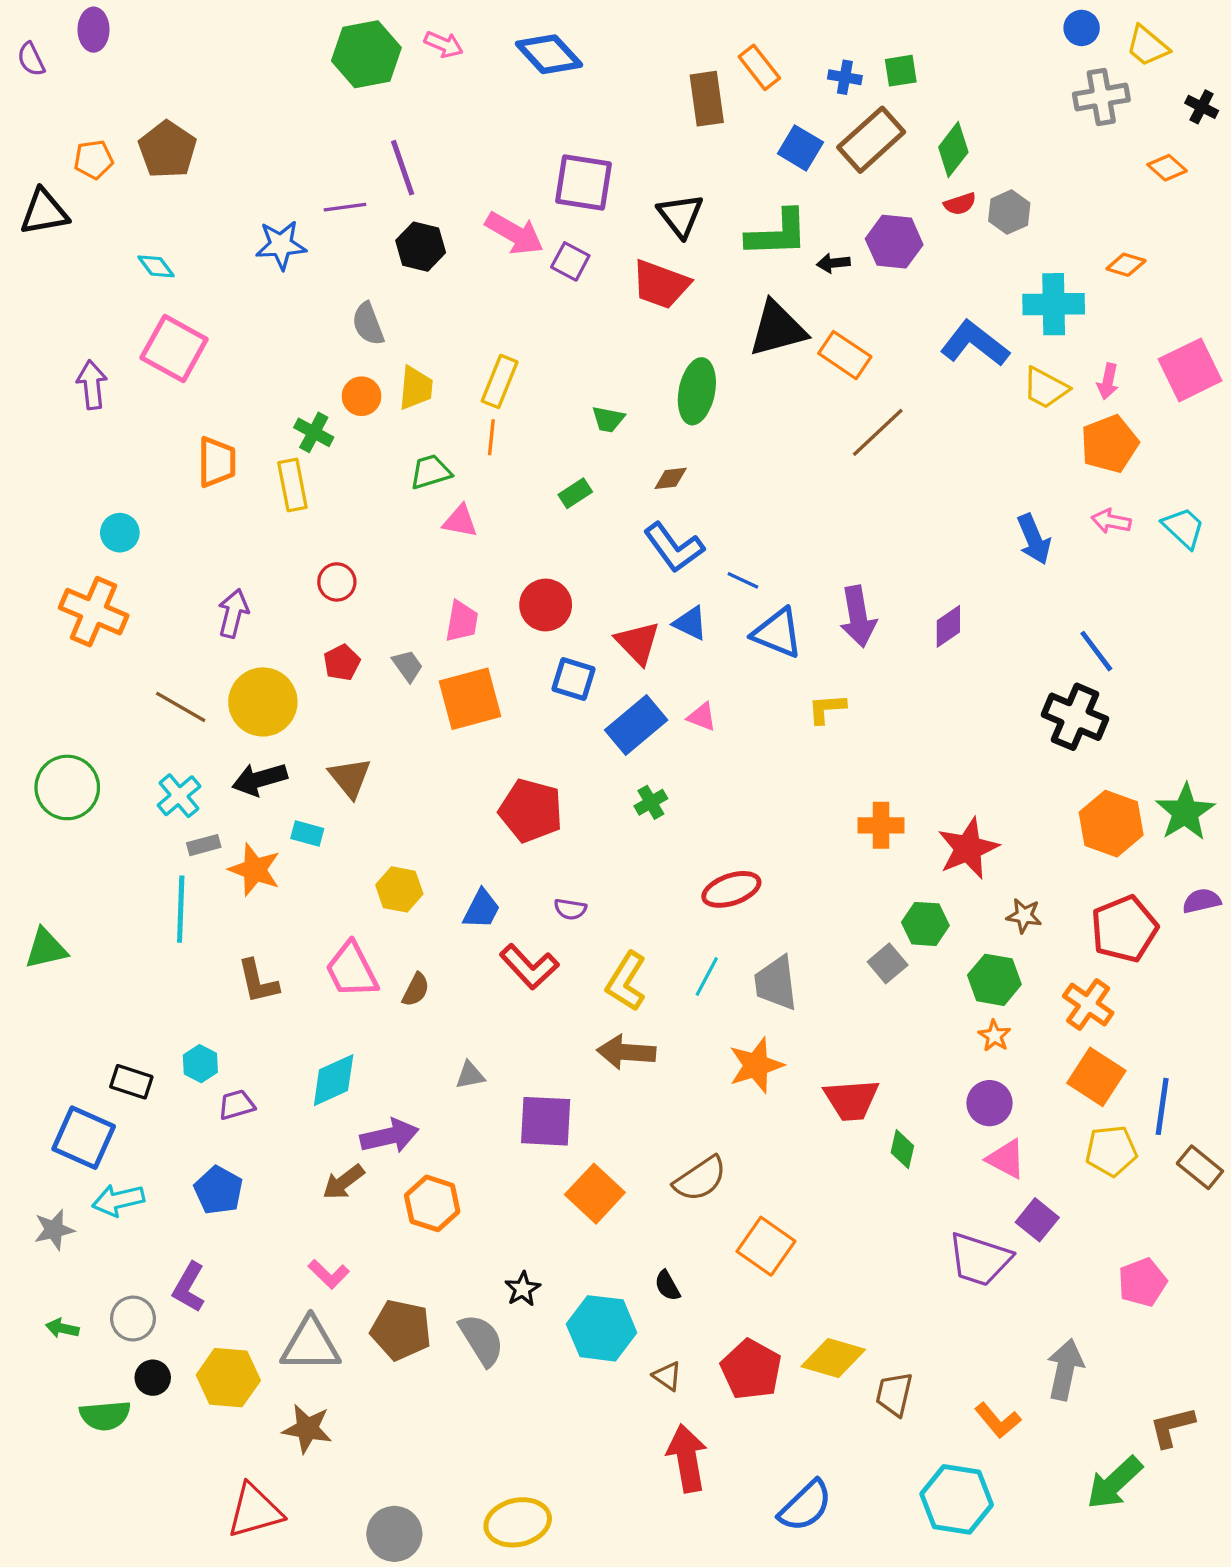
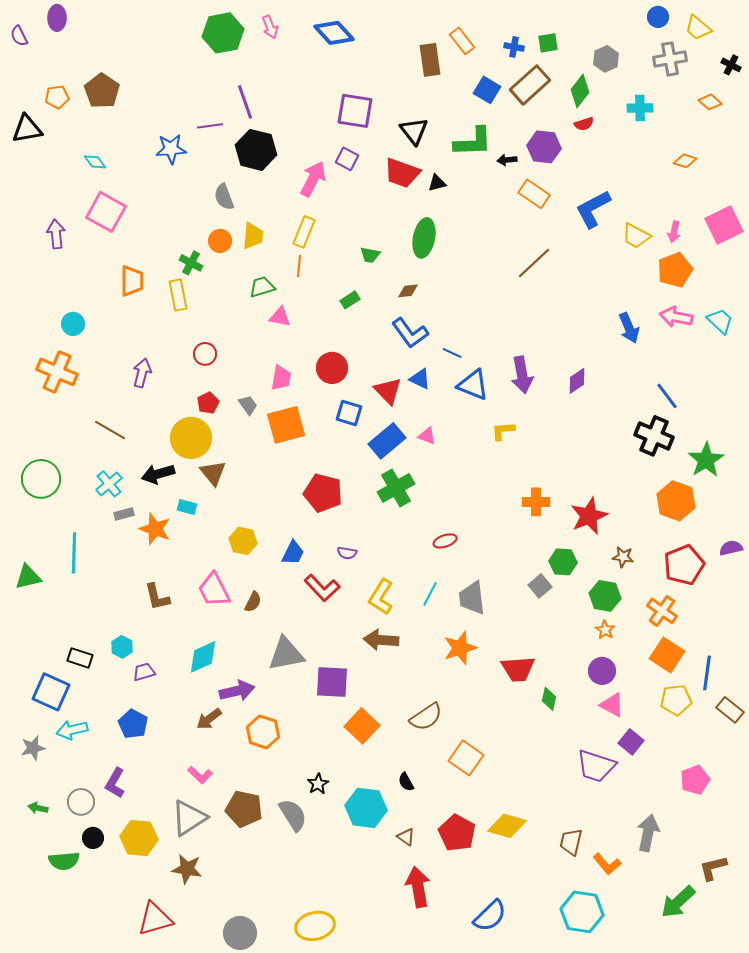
pink arrow: (444, 44) -> (270, 27), turned 45
gray hexagon: (1009, 212) -> (606, 59), moved
pink arrow: (514, 233) -> (313, 179), moved, turned -93
black hexagon: (421, 247) -> (256, 150), size x1.4
cyan cross: (1054, 304) -> (640, 108), moved, size x0.7
black triangle: (777, 329) -> (437, 183), moved, size x0.5
blue L-shape: (975, 344) -> (593, 209), turned -66
orange rectangle: (845, 355) -> (534, 194), moved
pink arrow: (1111, 521) -> (676, 317), size x1.4
yellow circle: (263, 702) -> (191, 438), moved
green cross: (651, 802) -> (396, 488), size x1.8
green star: (1185, 812) -> (706, 460), moved
red ellipse: (731, 889) -> (445, 541), size x0.7
cyan line: (181, 909) -> (74, 553), moved
gray triangle: (470, 1075) -> (286, 654), size x2.0
gray triangle: (311, 1345) -> (189, 818), turned -33
brown trapezoid: (894, 1394) -> (571, 842), moved

